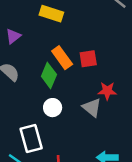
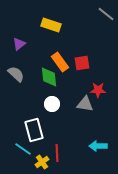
green diamond: (49, 75) -> (49, 77), turned -30
gray triangle: (92, 108) -> (85, 104), turned -30

